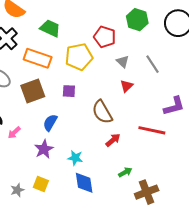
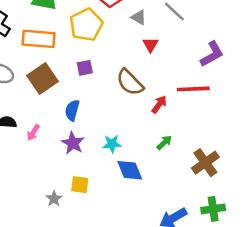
red arrow: (113, 140) -> (159, 104), moved
green arrow: (125, 172) -> (164, 143), moved

